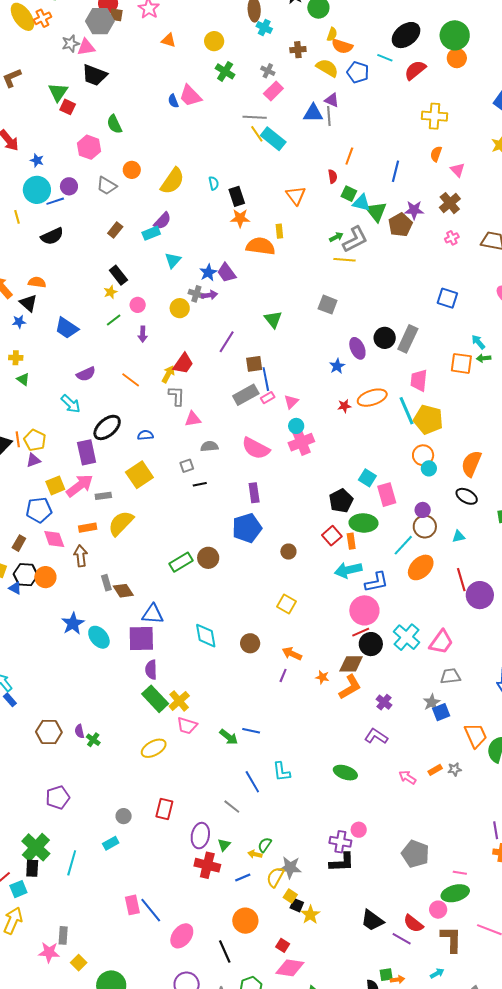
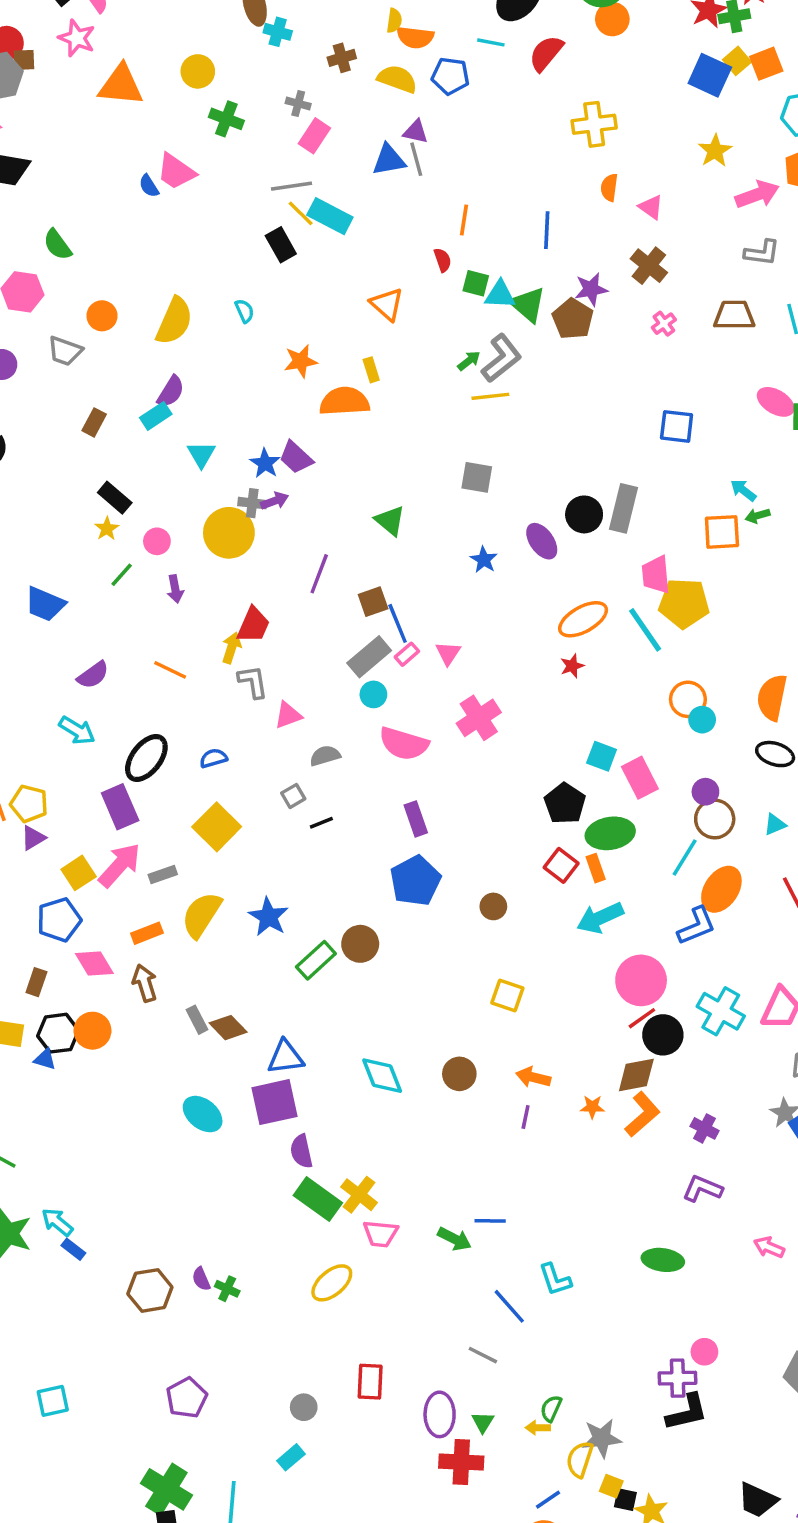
orange triangle: (169, 40) -> (121, 85), size x1.8
black rectangle: (237, 196) -> (281, 245), moved
yellow circle: (180, 308) -> (229, 533), size x1.5
blue star: (337, 366) -> (484, 560), moved
red star: (344, 406) -> (572, 666), moved
yellow pentagon: (428, 420) -> (684, 603), moved
cyan circle: (296, 426) -> (373, 694), moved
blue L-shape: (377, 582) -> (696, 926), moved
blue star: (73, 624) -> (269, 917), moved
blue line: (243, 877) -> (548, 1500), moved

